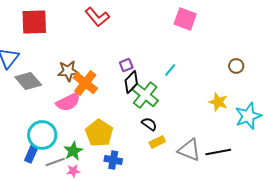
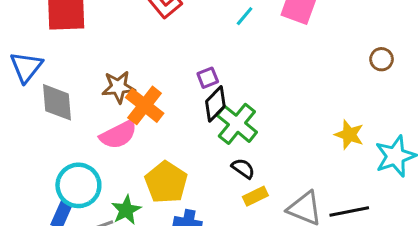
brown circle: (236, 66) -> (382, 59), moved
cyan line: (170, 70) -> (245, 16), moved
gray diamond: (28, 81) -> (57, 102), turned 36

